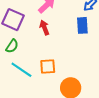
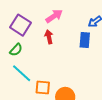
orange square: (48, 66) -> (43, 88), moved

